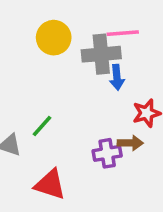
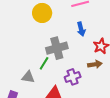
gray cross: (101, 54) -> (57, 48), moved
purple cross: (107, 153) -> (73, 77), moved

